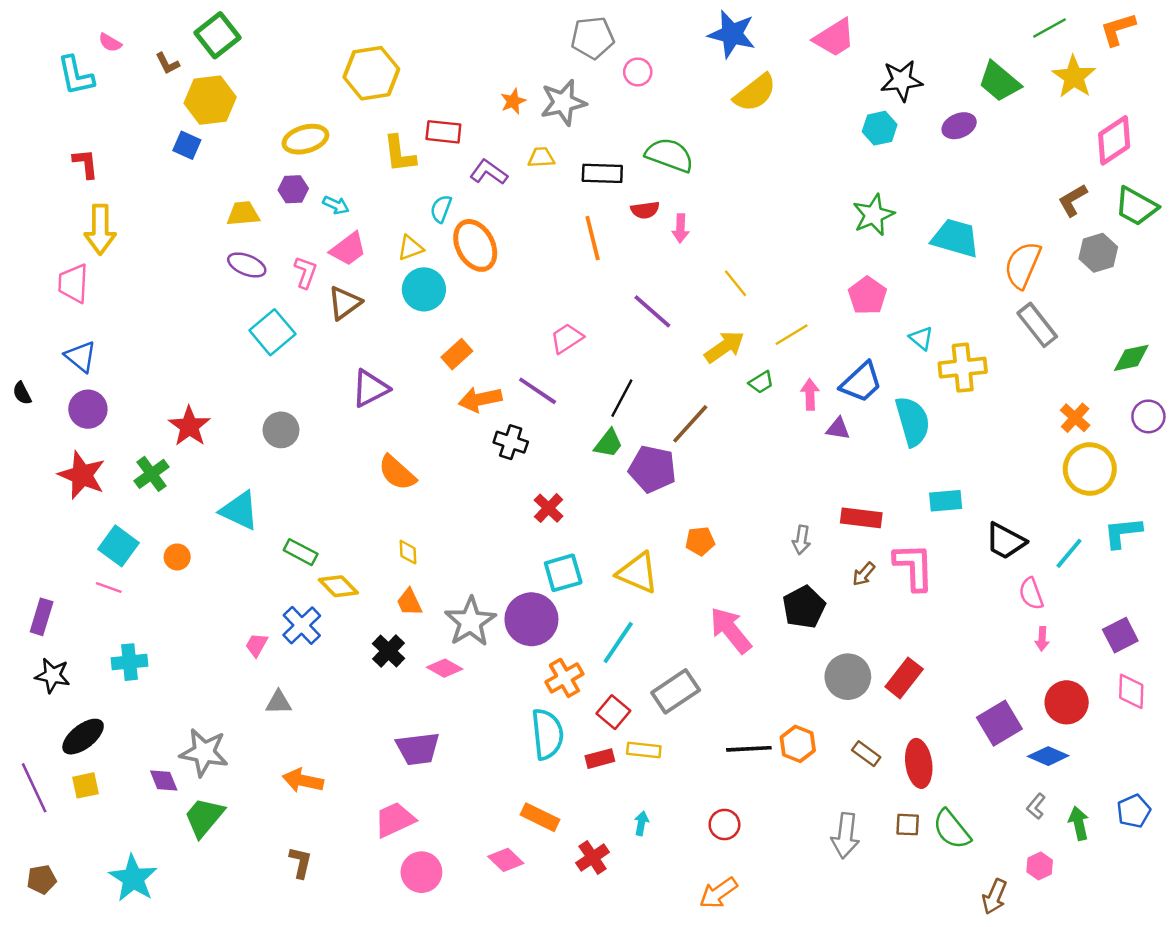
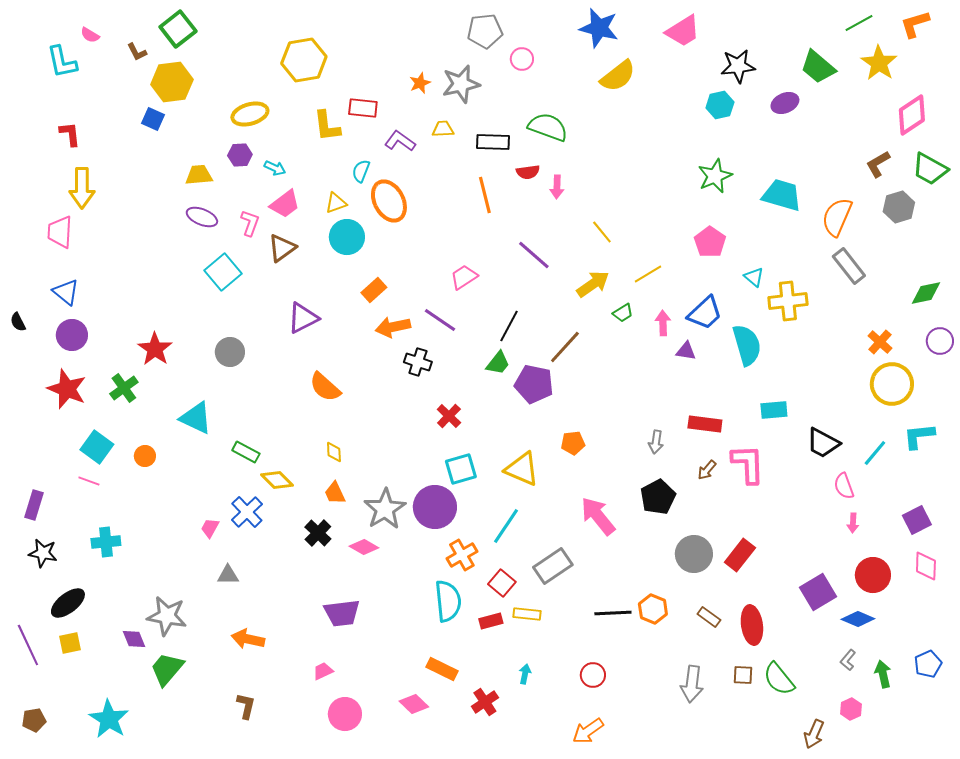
pink trapezoid: (395, 820) -> (323, 671), size x0.6

